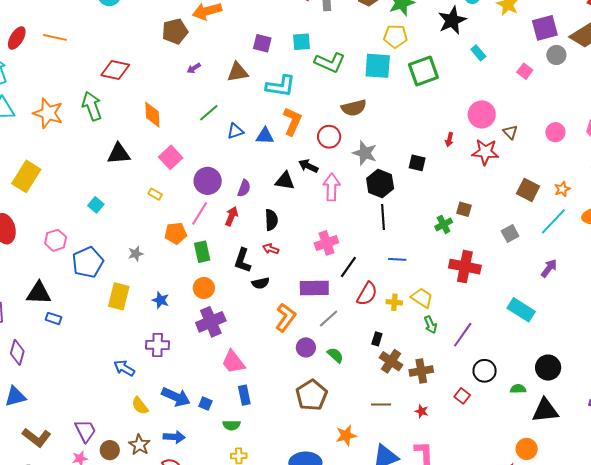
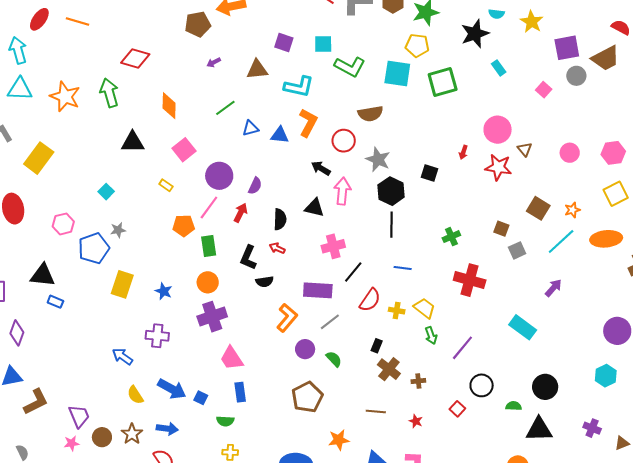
black triangle: (285, 181) -> (314, 208), moved
brown square: (464, 209) -> (501, 229), moved
gray star: (136, 254) -> (118, 230), moved
brown cross: (421, 371) -> (418, 381), size x0.6
brown L-shape: (37, 437) -> (36, 402), moved, turned -68

